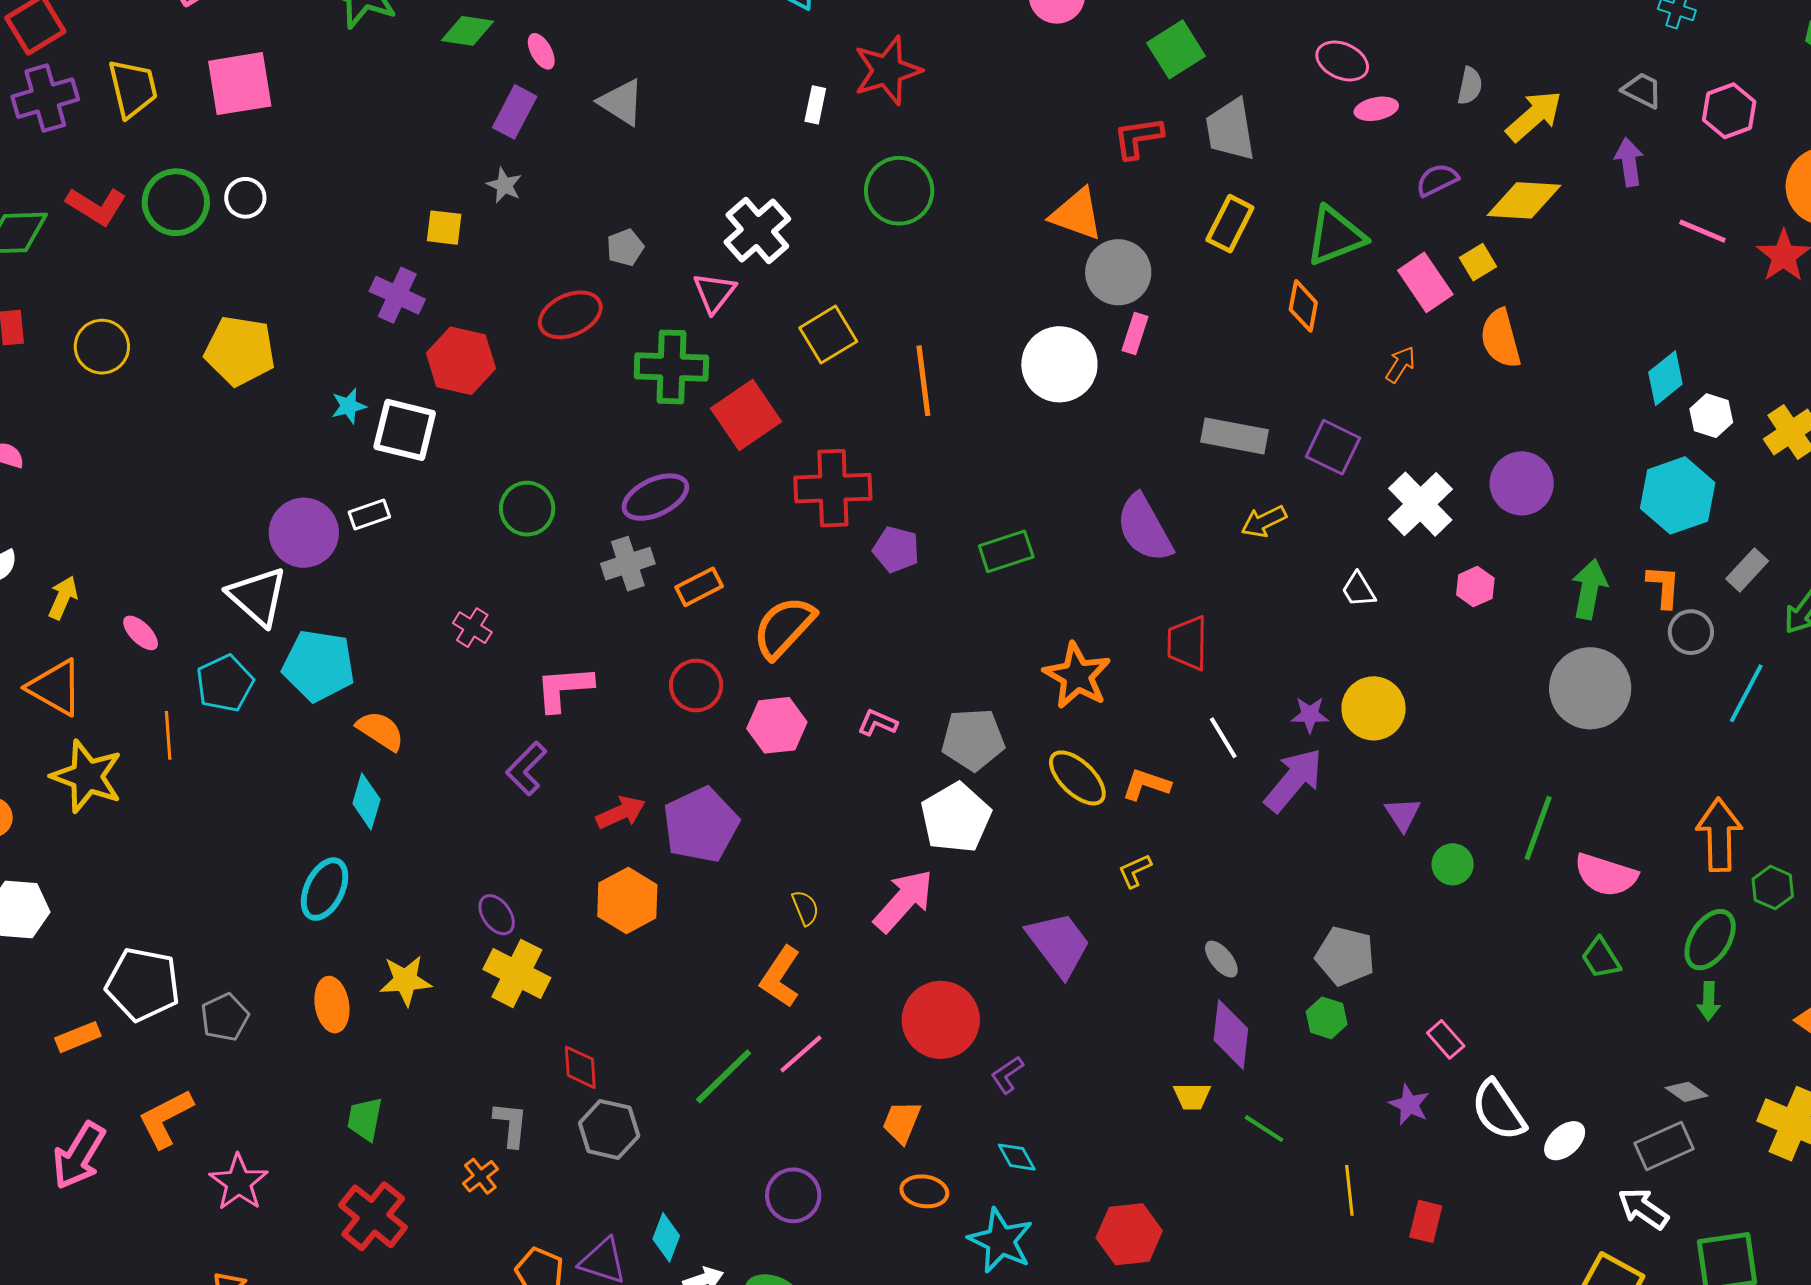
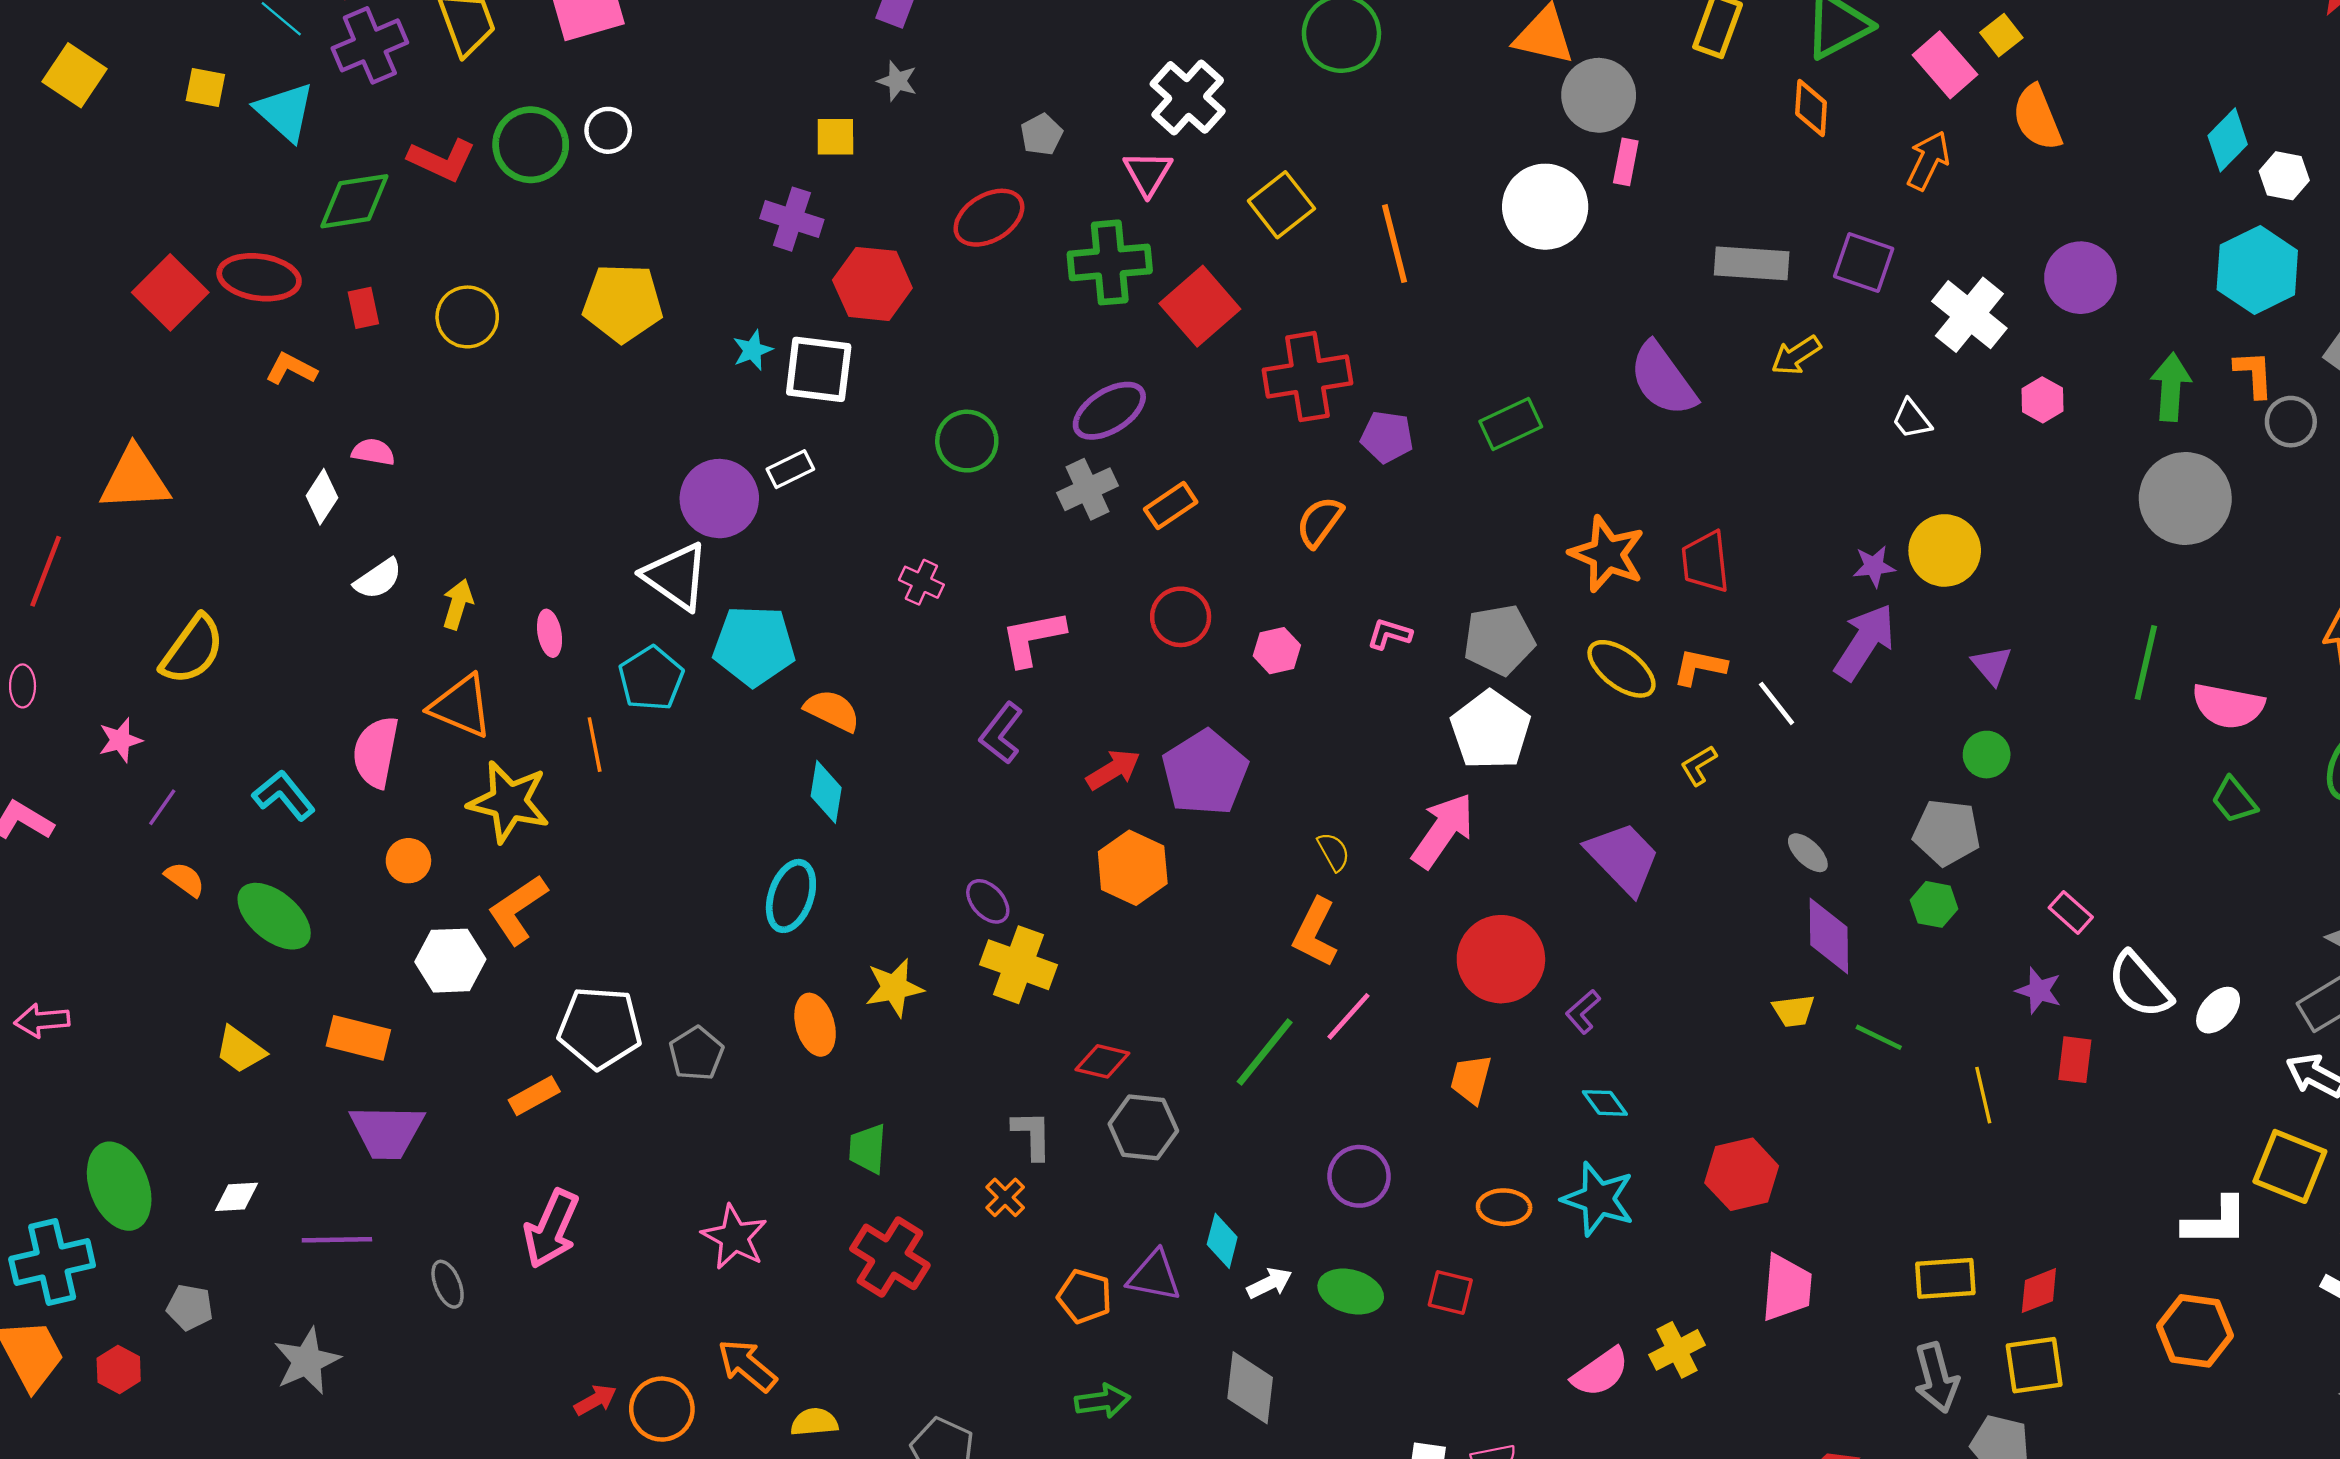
orange arrow: (1400, 364) -> (1928, 161), size x1.4
orange semicircle: (784, 627) -> (1320, 522), moved, size x0.7
pink ellipse: (141, 633) -> (550, 633), turned 42
red trapezoid: (1187, 643) -> (1705, 562), moved
pink hexagon: (777, 725) -> (1277, 651), size x0.7
white line: (1223, 738) -> (1777, 703), moved
green circle: (1453, 864) -> (1987, 755), moved
red diamond: (580, 1067) -> (1102, 1061), turned -66
orange L-shape: (166, 1118) -> (518, 910), moved
orange ellipse: (924, 1191) -> (1504, 1207), moved
red rectangle: (1426, 1221) -> (2075, 1060), moved

